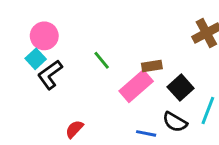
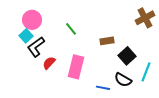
green line: (102, 60) -> (71, 29), moved
pink rectangle: (136, 86) -> (76, 67), moved, turned -35
red semicircle: (74, 129) -> (49, 63), moved

